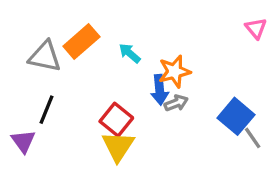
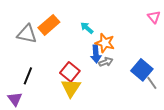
cyan arrow: (130, 53) -> (87, 28), moved
orange star: (175, 71) -> (105, 43), turned 30
black line: (47, 110) -> (28, 76), moved
purple triangle: (23, 141) -> (15, 99), moved

